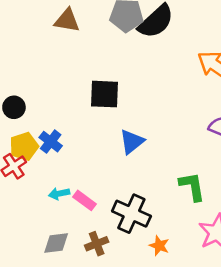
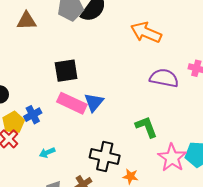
blue cross: (51, 142) -> (33, 115), turned 36
pink rectangle: (84, 200) -> (72, 103), moved, size x1.6

